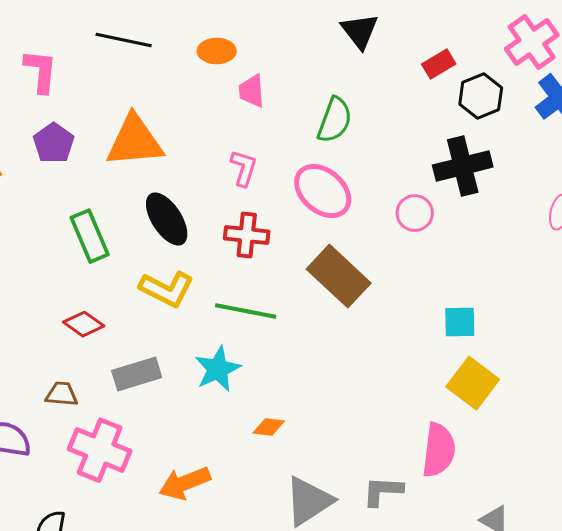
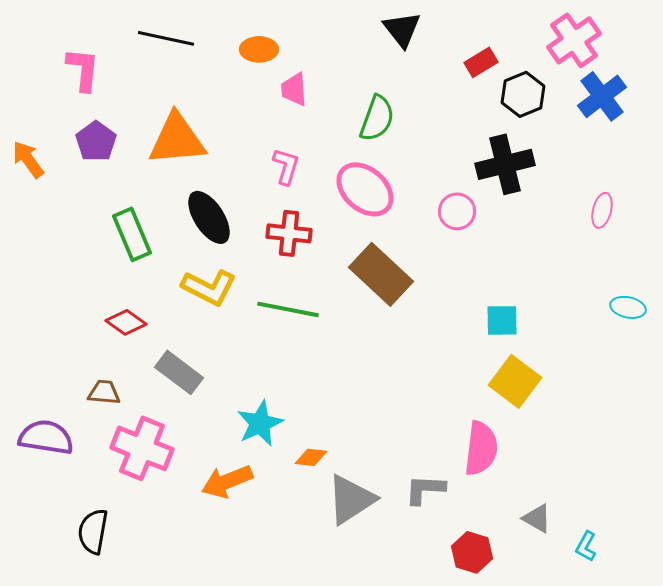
cyan star: (218, 369) -> (260, 423), moved
gray rectangle: (137, 374) -> (179, 372), turned 54
orange diamond: (269, 427) -> (311, 457), moved

